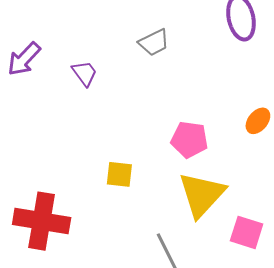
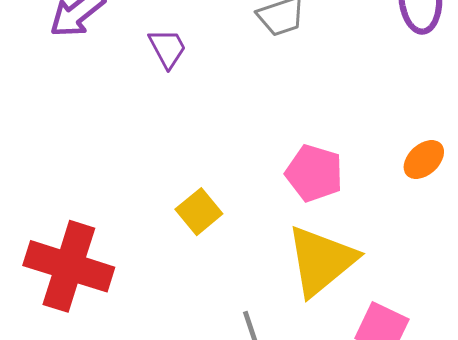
yellow square: (119, 174) -> (199, 212), turned 36

